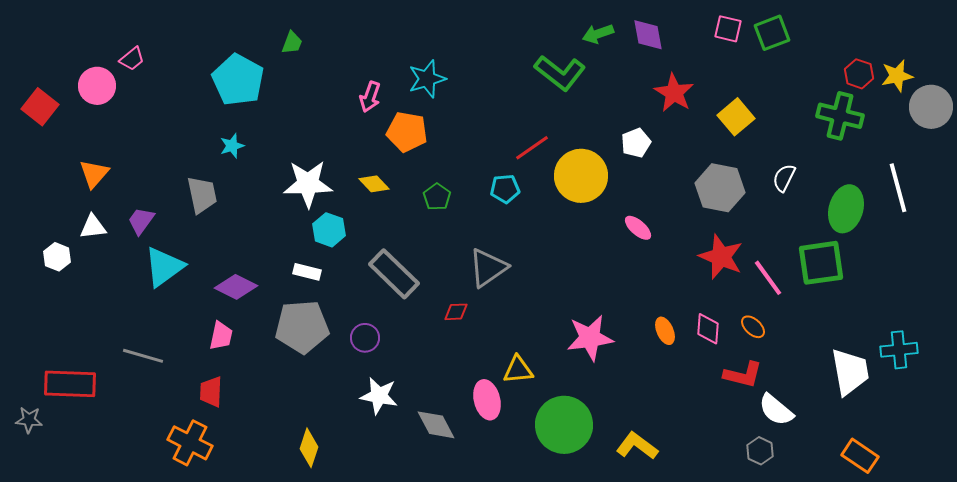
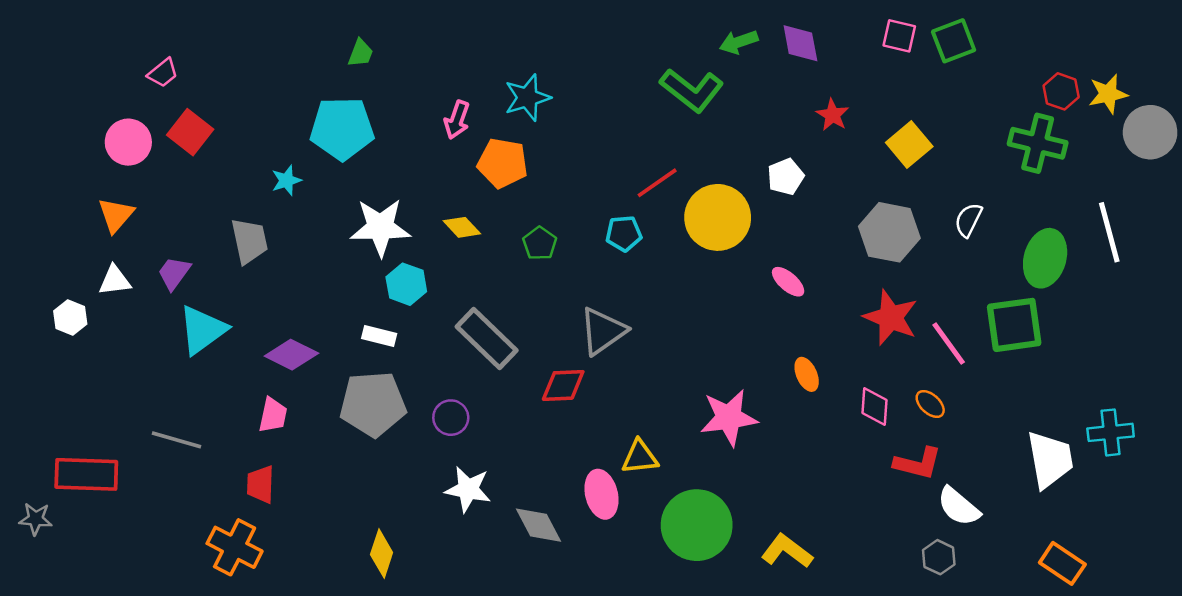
cyan pentagon: (238, 80) -> (342, 128), moved, turned -30
pink circle: (97, 86) -> (128, 142), moved
red star: (674, 93) -> (833, 115), size x0.7
red square: (40, 107) -> (190, 132), moved
red diamond: (456, 312) -> (563, 385), size x1.5
orange ellipse: (665, 331) -> (807, 374), moved

